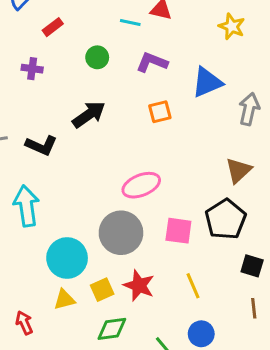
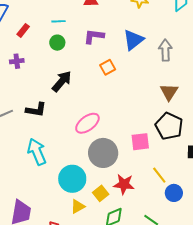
cyan line: (130, 22) -> (58, 21), moved
pink ellipse: (141, 185) -> (87, 123), moved
blue circle: (201, 334) -> (174, 193), moved

